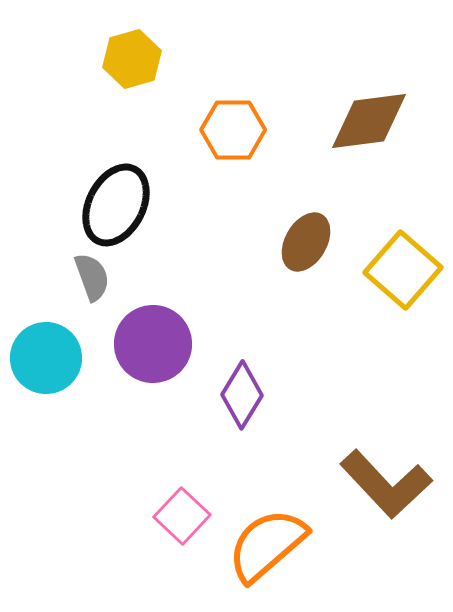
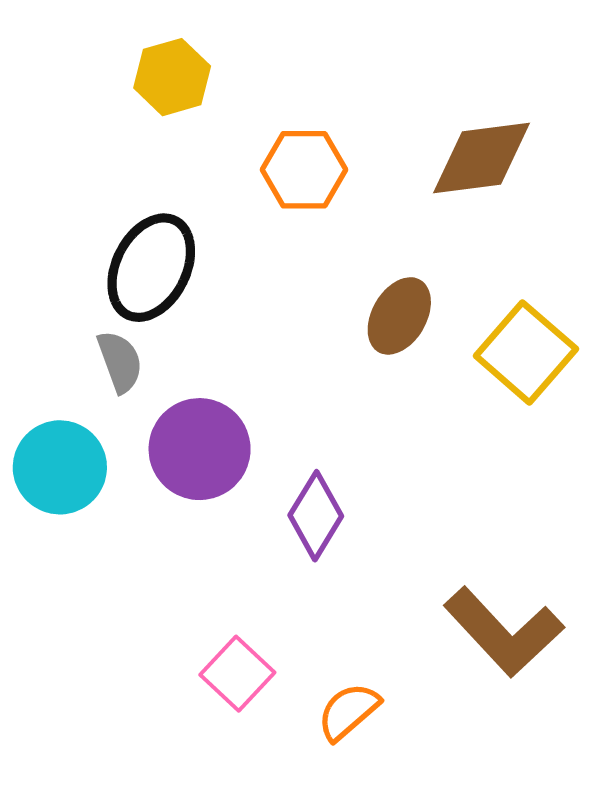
orange semicircle: (267, 545) -> (348, 712), size x0.6

